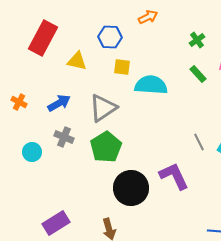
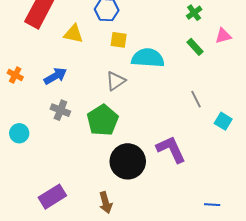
gray triangle: (103, 108) -> (116, 81), moved, size x0.7
gray line: (199, 142) -> (196, 99), moved
cyan circle: (32, 152) -> (19, 133), moved

